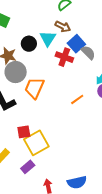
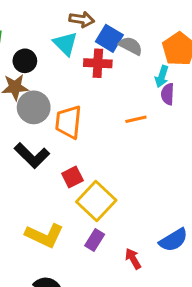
black circle: (29, 44) -> (25, 61), moved
orange line: (77, 99) -> (136, 119), turned 40
red square: (24, 132) -> (72, 177), moved

